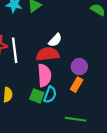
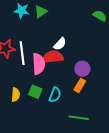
pink semicircle: (44, 75) -> (39, 64), moved
green square: (37, 96) -> (35, 92), moved

